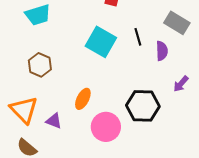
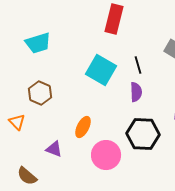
purple semicircle: (162, 51) -> (136, 92), moved
orange triangle: (24, 110) -> (17, 122), moved, size x0.6

